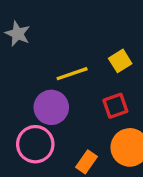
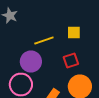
yellow square: (120, 61) -> (74, 32), turned 32

